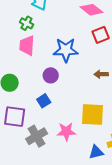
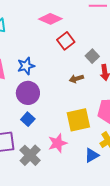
blue star: (66, 50) -> (26, 66), moved, size x0.7
purple circle: (51, 75) -> (28, 93), size x1.5

